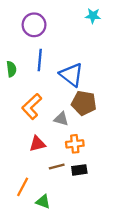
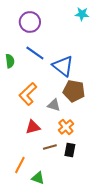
blue line: (40, 60) -> (35, 53), turned -60
orange cross: (75, 144) -> (66, 127), turned -35
black rectangle: (79, 170) -> (70, 150), turned -72

